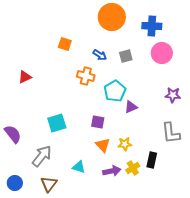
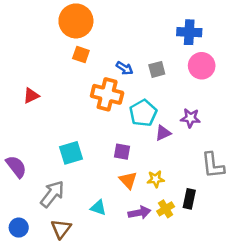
orange circle: (112, 17) -> (76, 21), moved
orange cross: (86, 76) -> (107, 94), size x1.4
purple star: (173, 95) -> (190, 118), moved

